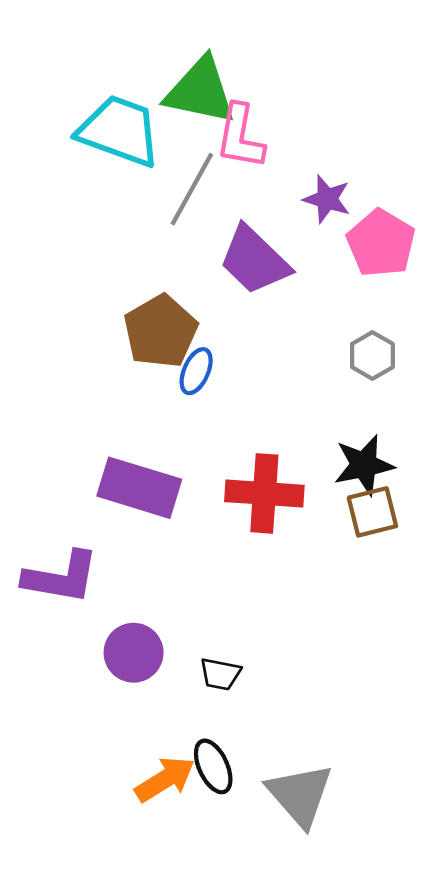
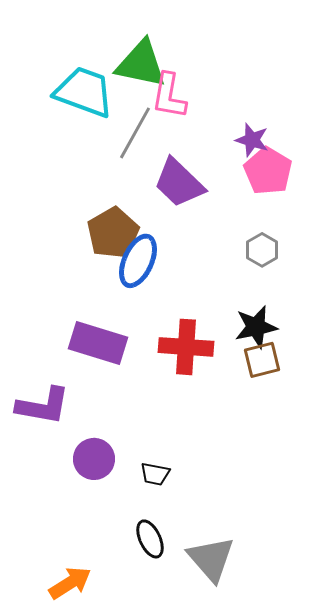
purple star: (327, 199) -> (252, 140), moved
blue ellipse: (196, 371) -> (138, 261), size x1.6
orange arrow: (165, 779) -> (70, 583), moved

